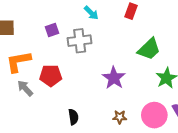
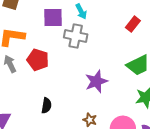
cyan arrow: (91, 13) -> (81, 12), moved
purple square: (52, 30) -> (53, 18), size x1.5

